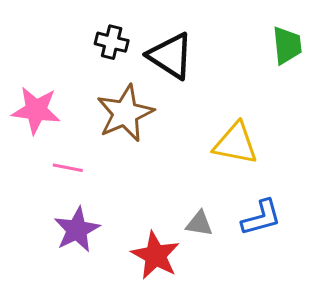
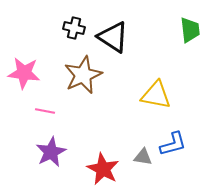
gray triangle: (199, 224) -> (143, 157), moved

